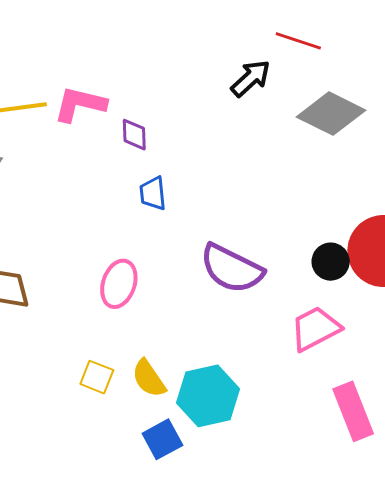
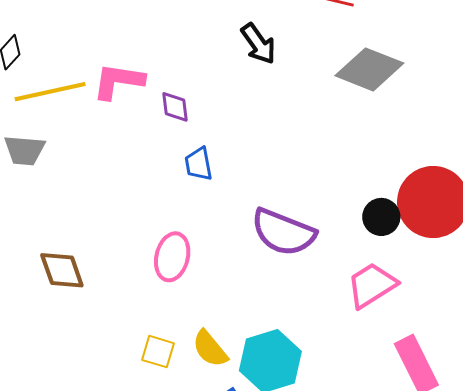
black arrow: (251, 78) -> (258, 44), moved, turned 102

